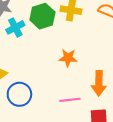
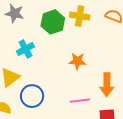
cyan cross: (15, 27) -> (25, 49), moved

